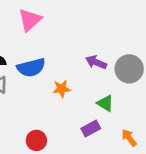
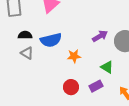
purple arrow: (96, 62) -> (100, 36), turned 126
red circle: (36, 140) -> (71, 87), moved

